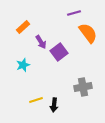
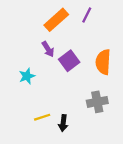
purple line: (74, 13) -> (87, 15), turned -48
orange rectangle: (23, 27) -> (56, 20), moved, size x1.5
orange semicircle: (88, 33) -> (103, 62), moved, turned -140

